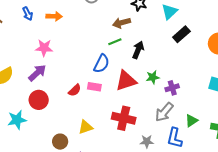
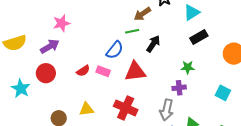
brown arrow: (122, 23) -> (142, 14), turned -30
pink star: (44, 48) -> (61, 23), turned -30
green star: (153, 77) -> (188, 67), moved
gray arrow: (164, 112) -> (167, 110), turned -40
cyan star: (17, 120) -> (21, 88), turned 30

